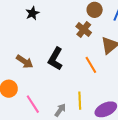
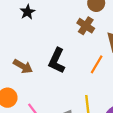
orange line: (91, 65) -> (97, 64), turned 66

